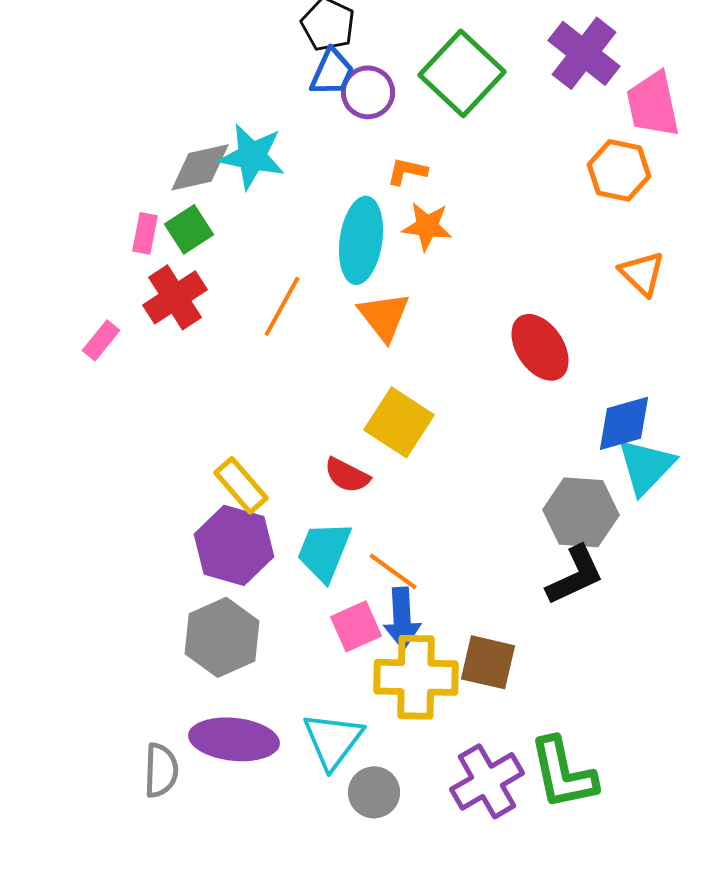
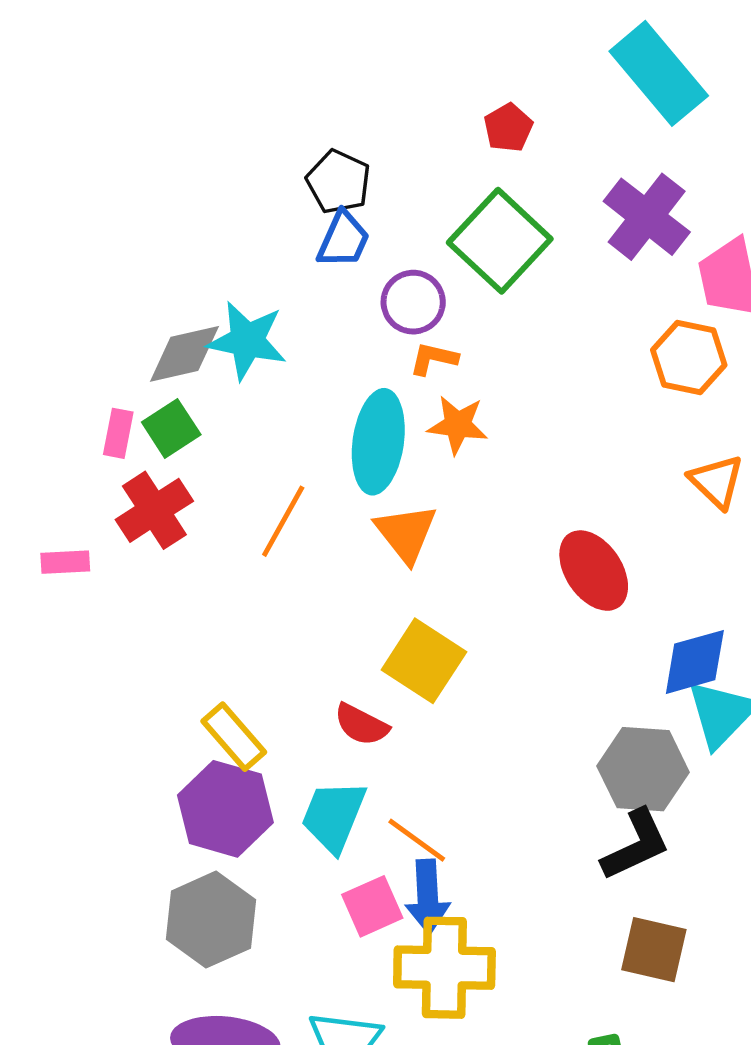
purple circle: (368, 92) -> (413, 302), moved
pink rectangle: (101, 340) -> (65, 562), turned 48
brown square: (488, 662) -> (654, 950), moved

